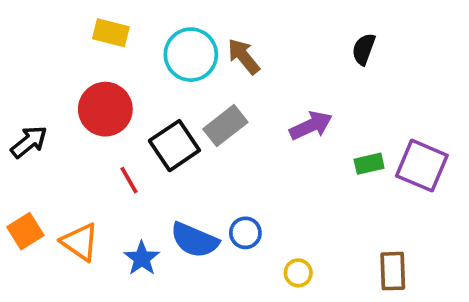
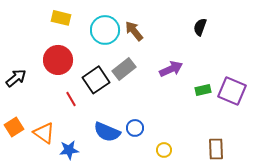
blue star: (142, 258) -> (69, 150), moved, turned 30

